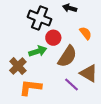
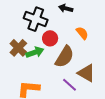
brown cross: (18, 66) -> (18, 48), moved

